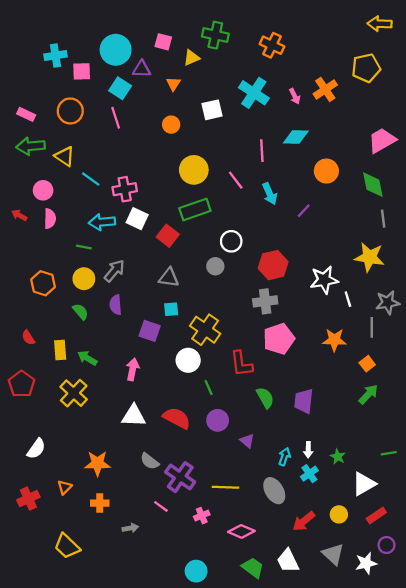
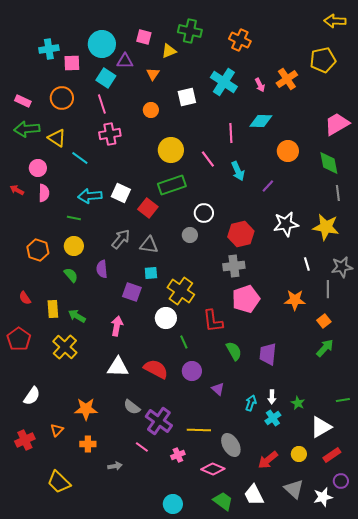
pink cross: (125, 189) -> (110, 134), moved
gray arrow: (114, 271) -> (121, 239), moved
white star: (324, 280) -> (286, 224), moved
gray ellipse: (274, 491) -> (231, 445), moved

